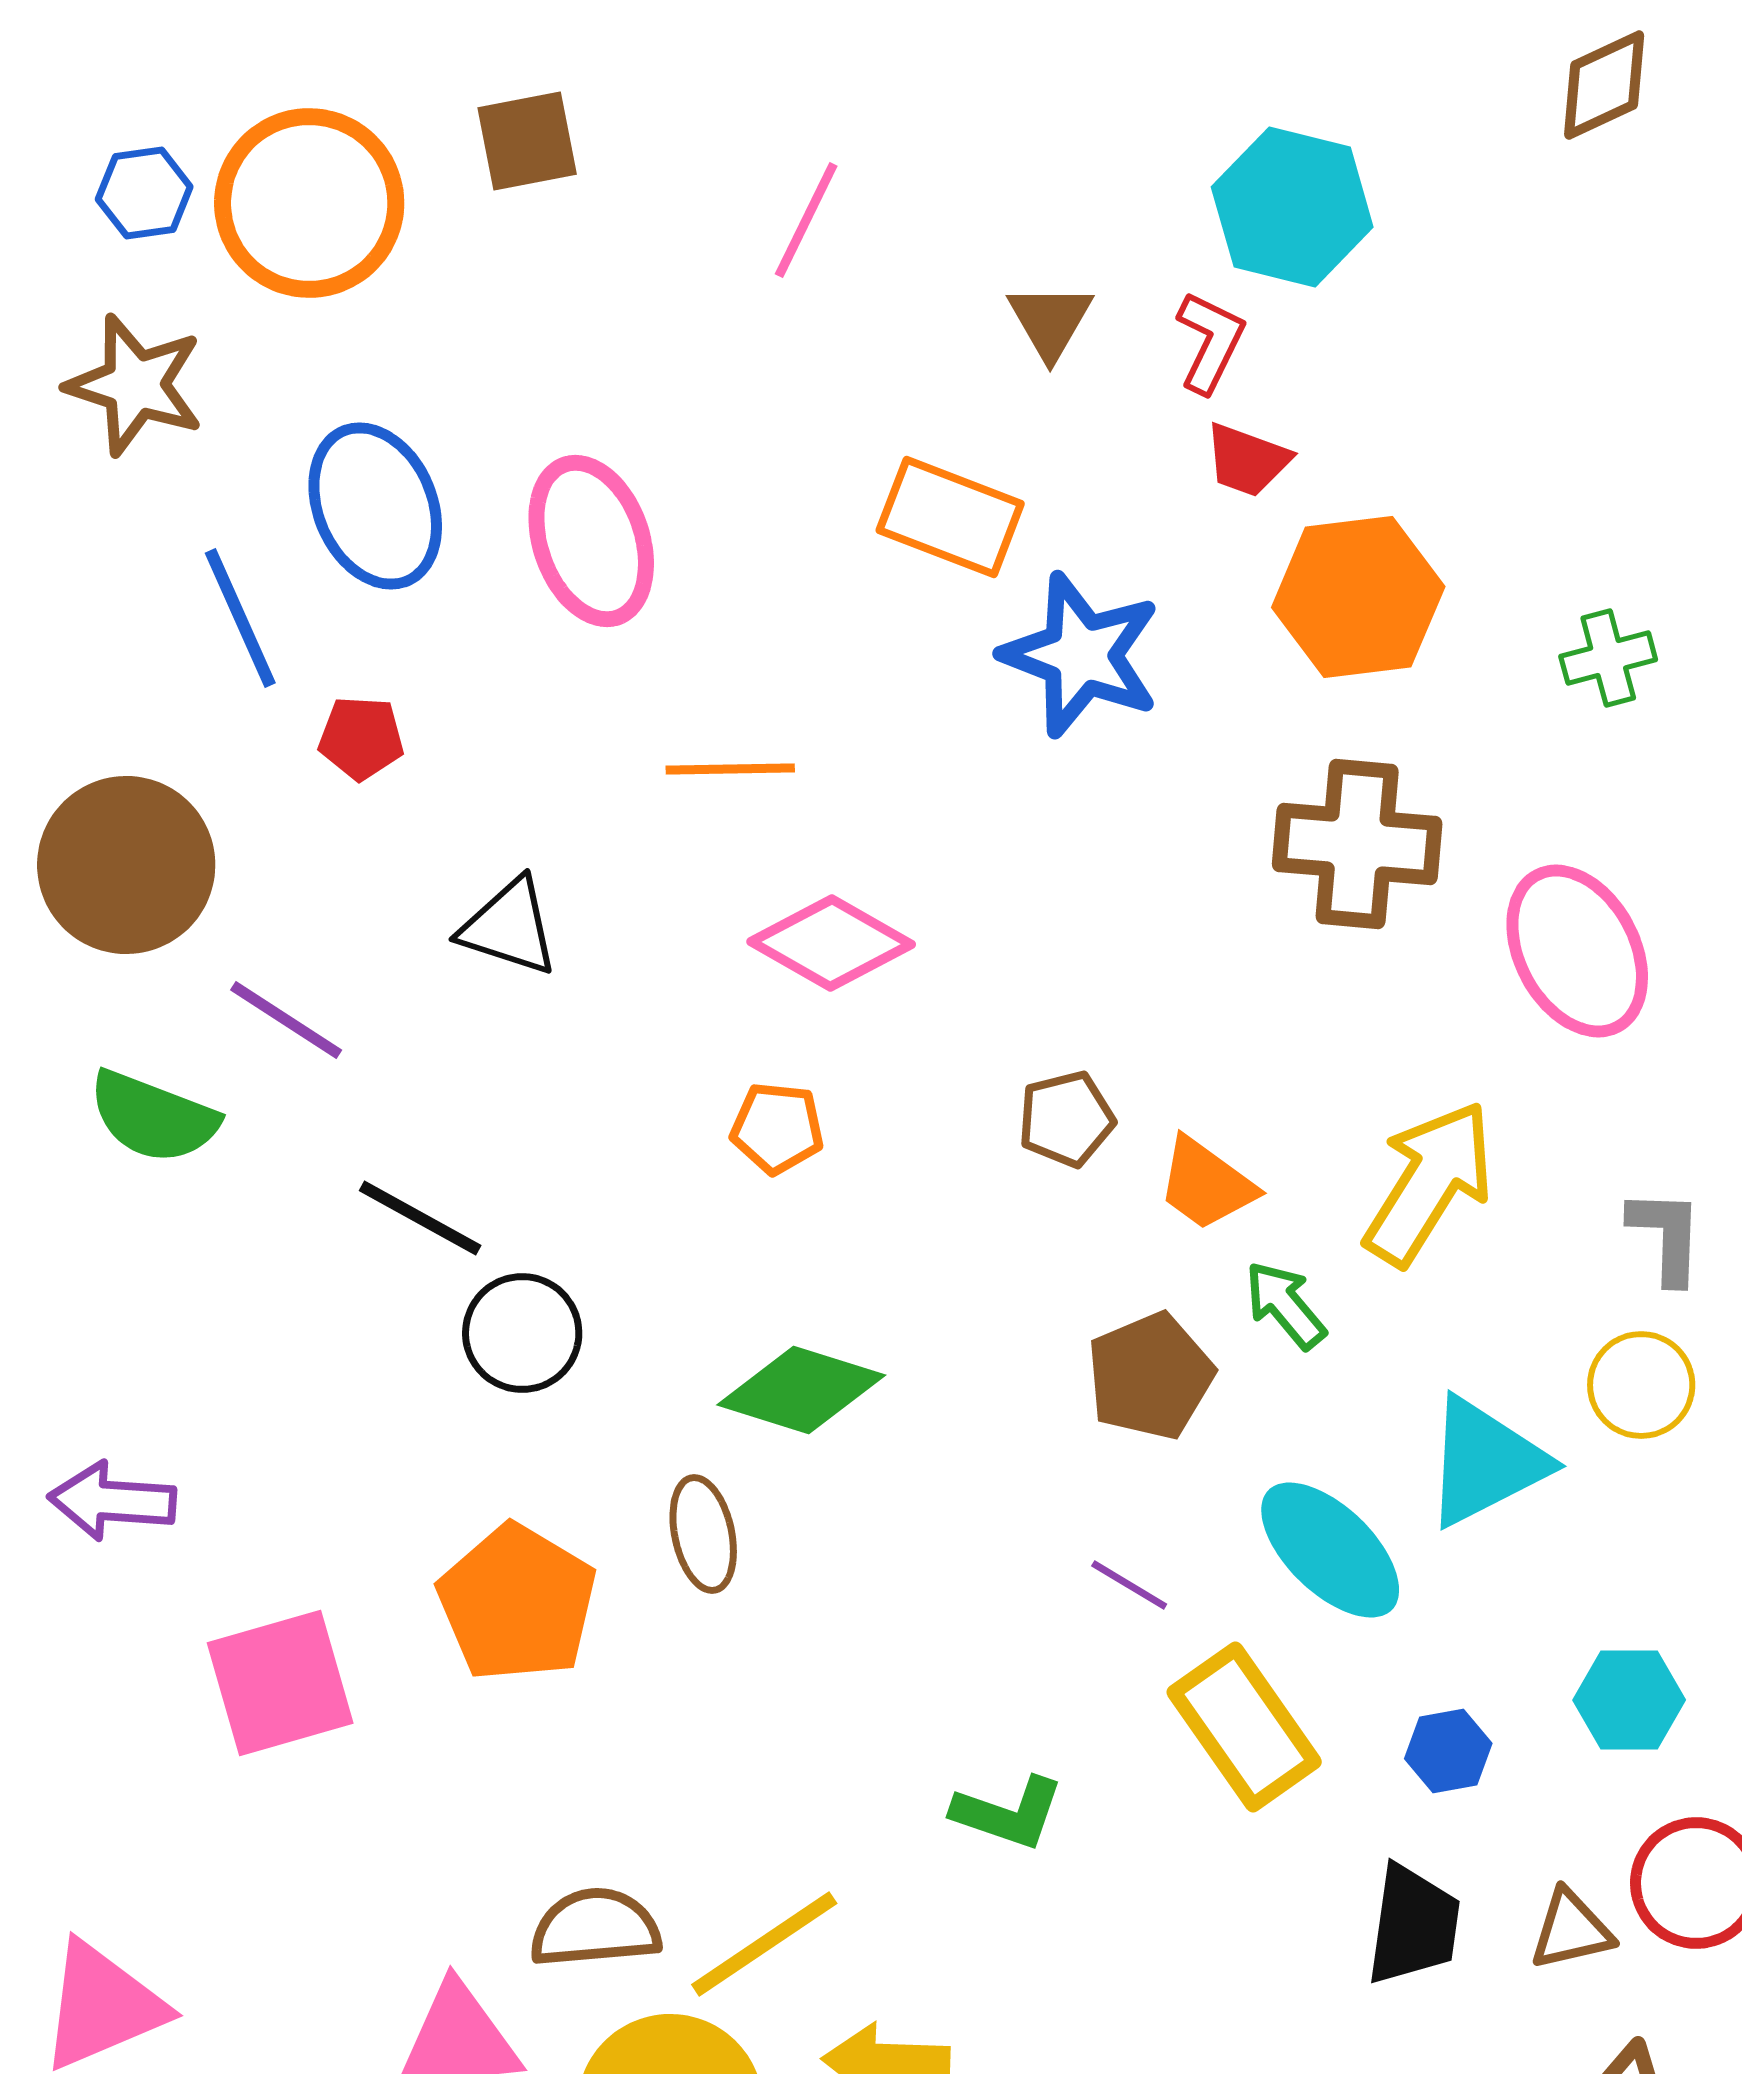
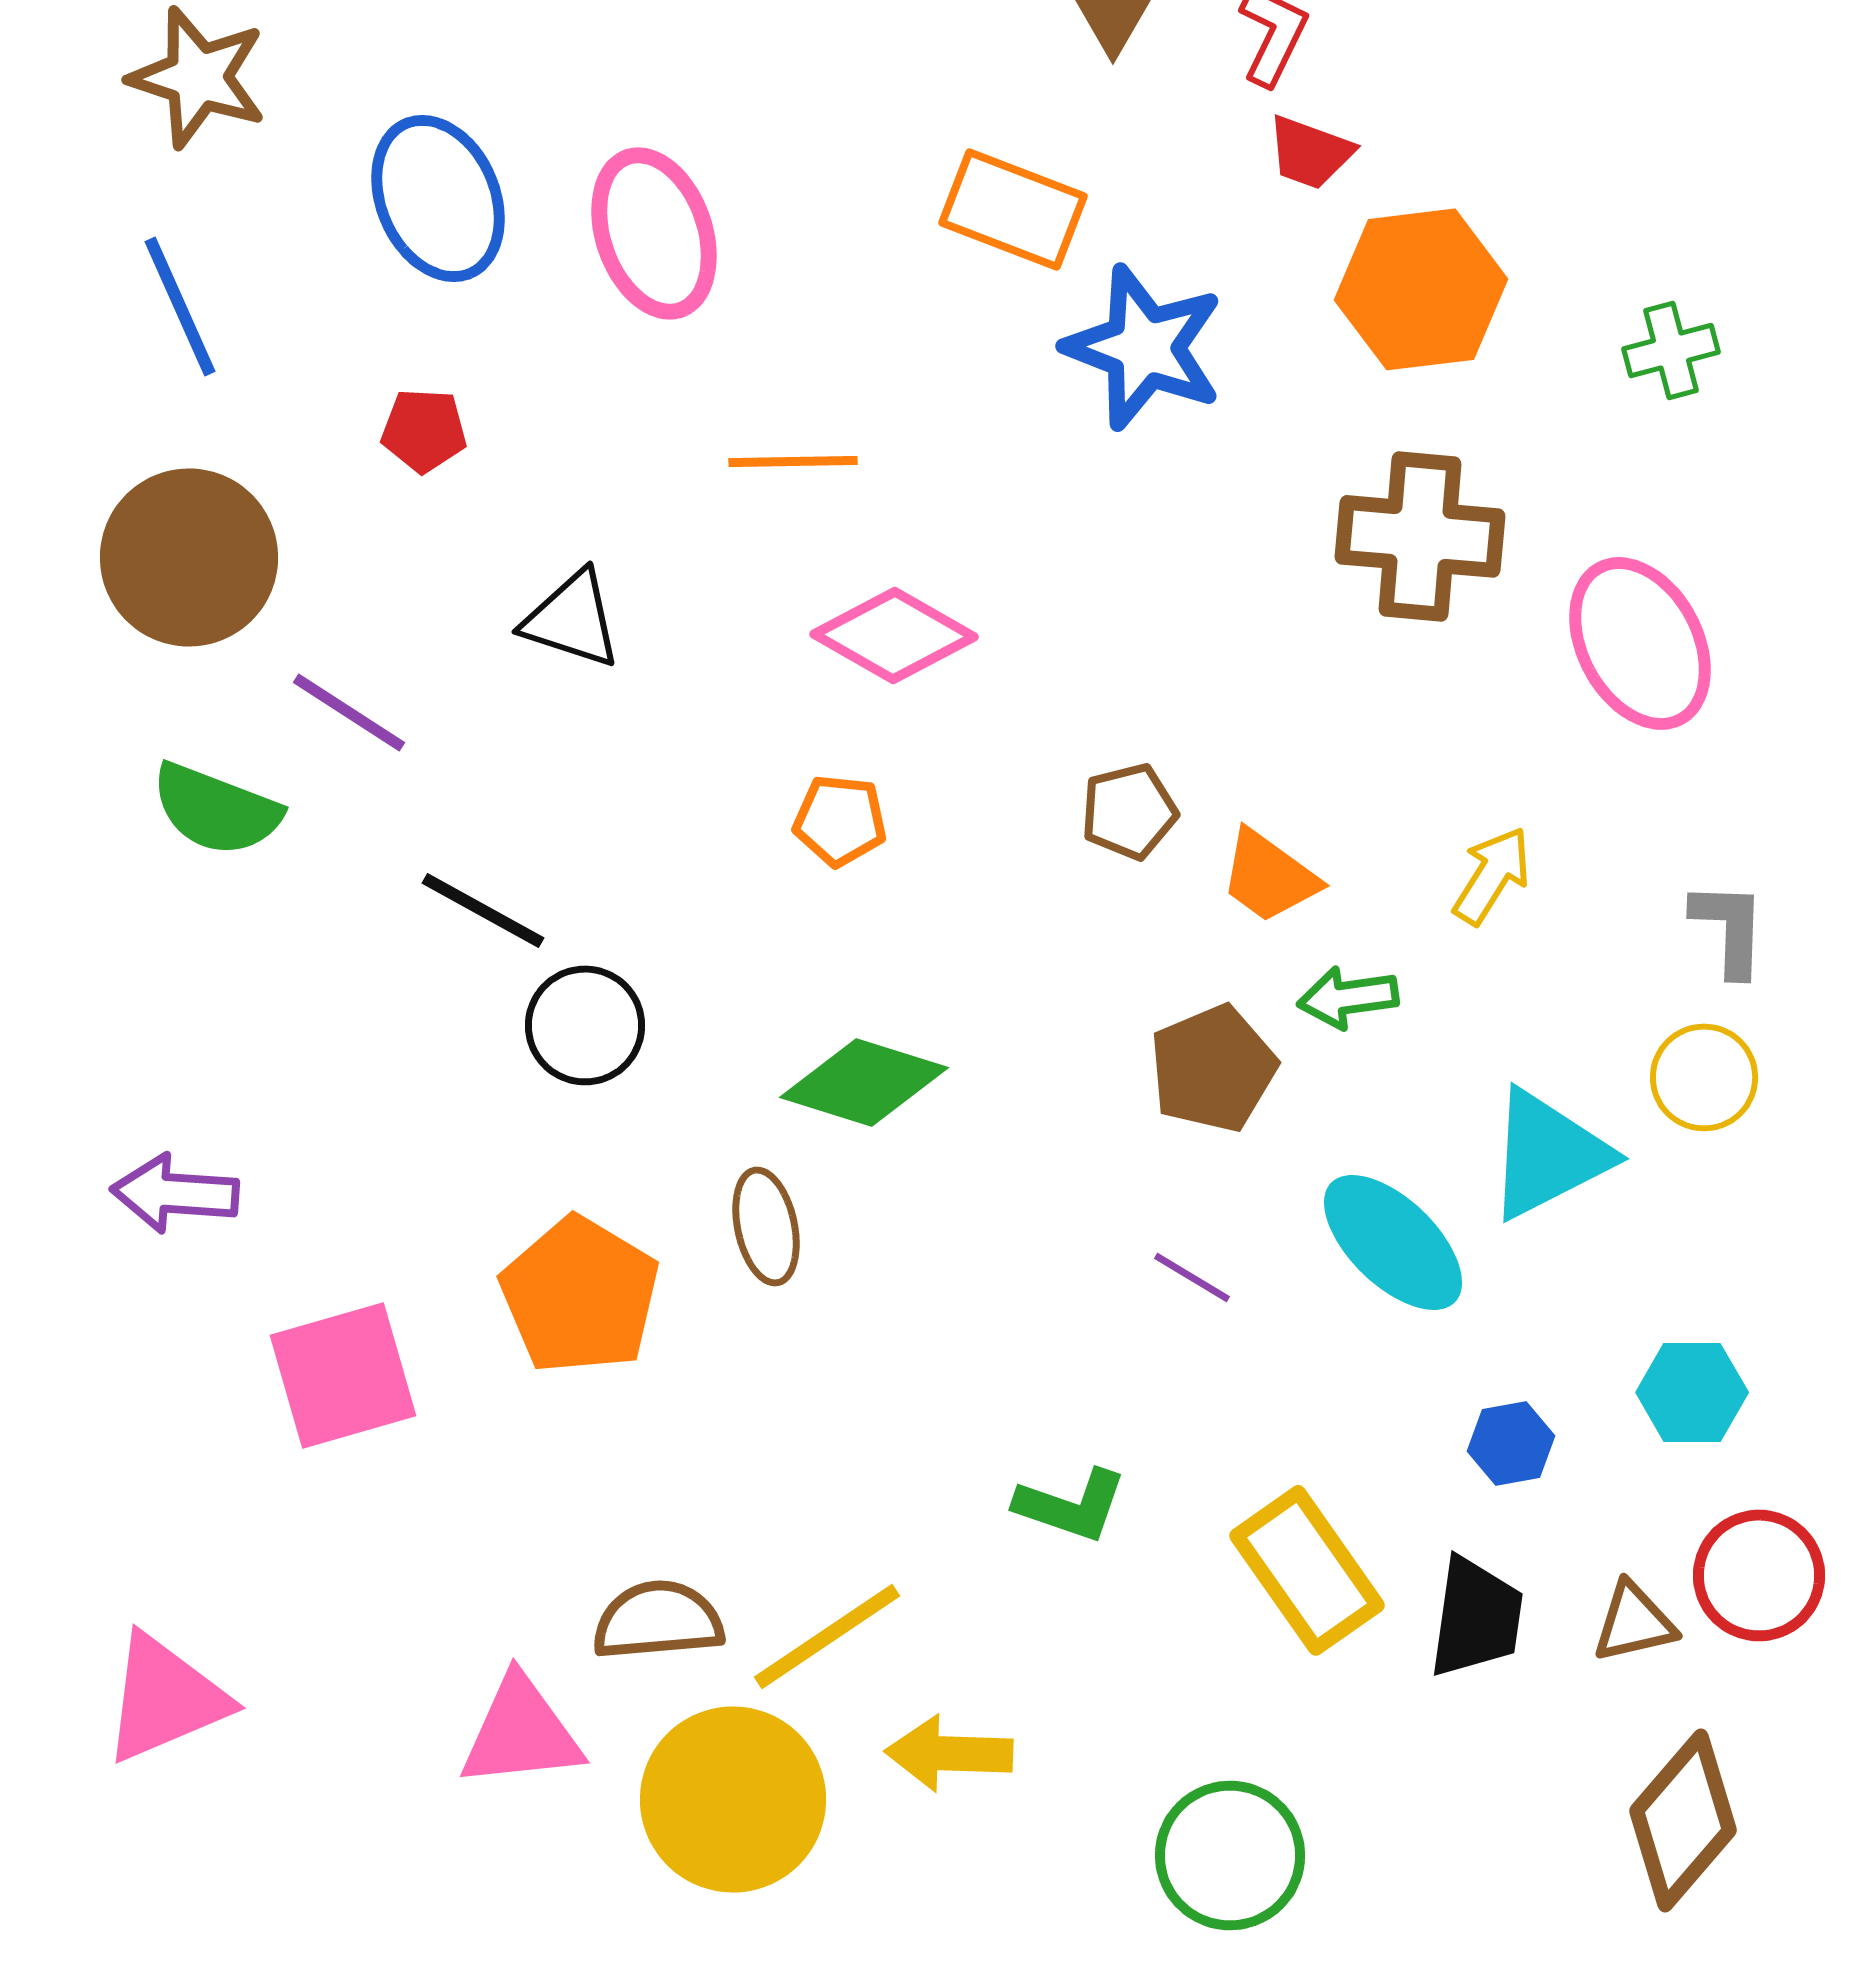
blue line: (240, 618) -> (180, 306), moved
yellow arrow: (1429, 1183) -> (1492, 875), size x0.6
green arrow: (1285, 1305) -> (1348, 997), turned -58
yellow rectangle: (1244, 1727) -> (1307, 1570), moved

